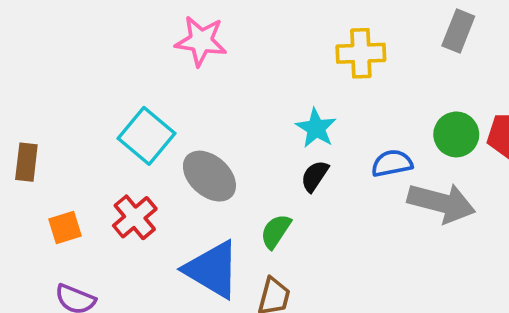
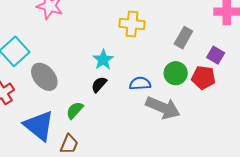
gray rectangle: (458, 31) -> (183, 38), moved

